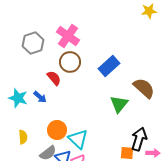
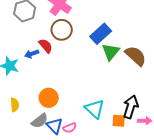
blue arrow: (40, 97) -> (32, 54), moved, turned 120
green triangle: (119, 104) -> (111, 52), moved
cyan triangle: (78, 139) -> (95, 109), moved

